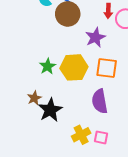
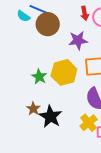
purple star: (95, 37) -> (78, 40), turned 30
yellow cross: (81, 135) -> (89, 123), moved

